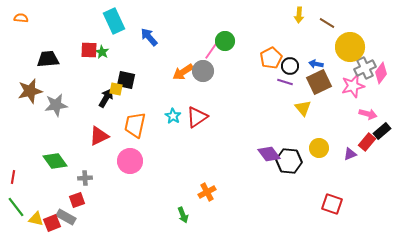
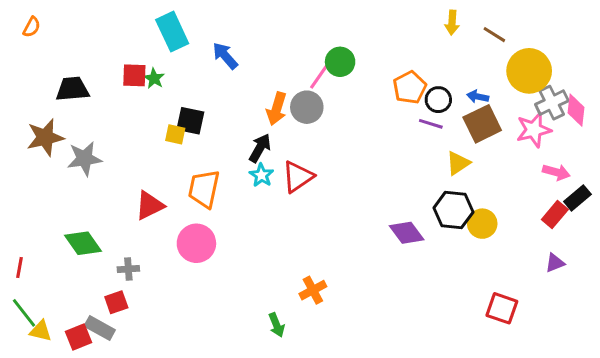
orange semicircle: (21, 18) -> (32, 27), turned 112
orange arrow: (183, 72) -> (277, 109), turned -40
pink diamond: (381, 73) -> (576, 110), turned -30
black arrow: (106, 98) -> (260, 148), moved
yellow triangle: (303, 108) -> (458, 163), turned 36
purple triangle: (350, 154) -> (555, 263), moved
black hexagon: (289, 161) -> (453, 210), moved
yellow triangle: (36, 219) -> (41, 331), moved

